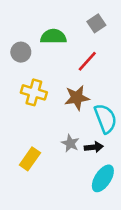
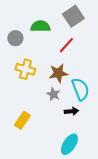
gray square: (96, 23) -> (73, 16), size x1.5
gray star: (70, 143) -> (53, 94), moved
cyan ellipse: (103, 178) -> (69, 144), moved

